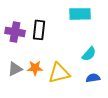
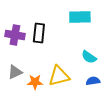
cyan semicircle: (89, 54) -> (89, 57), turned 84
orange star: (35, 68) -> (35, 82), moved

